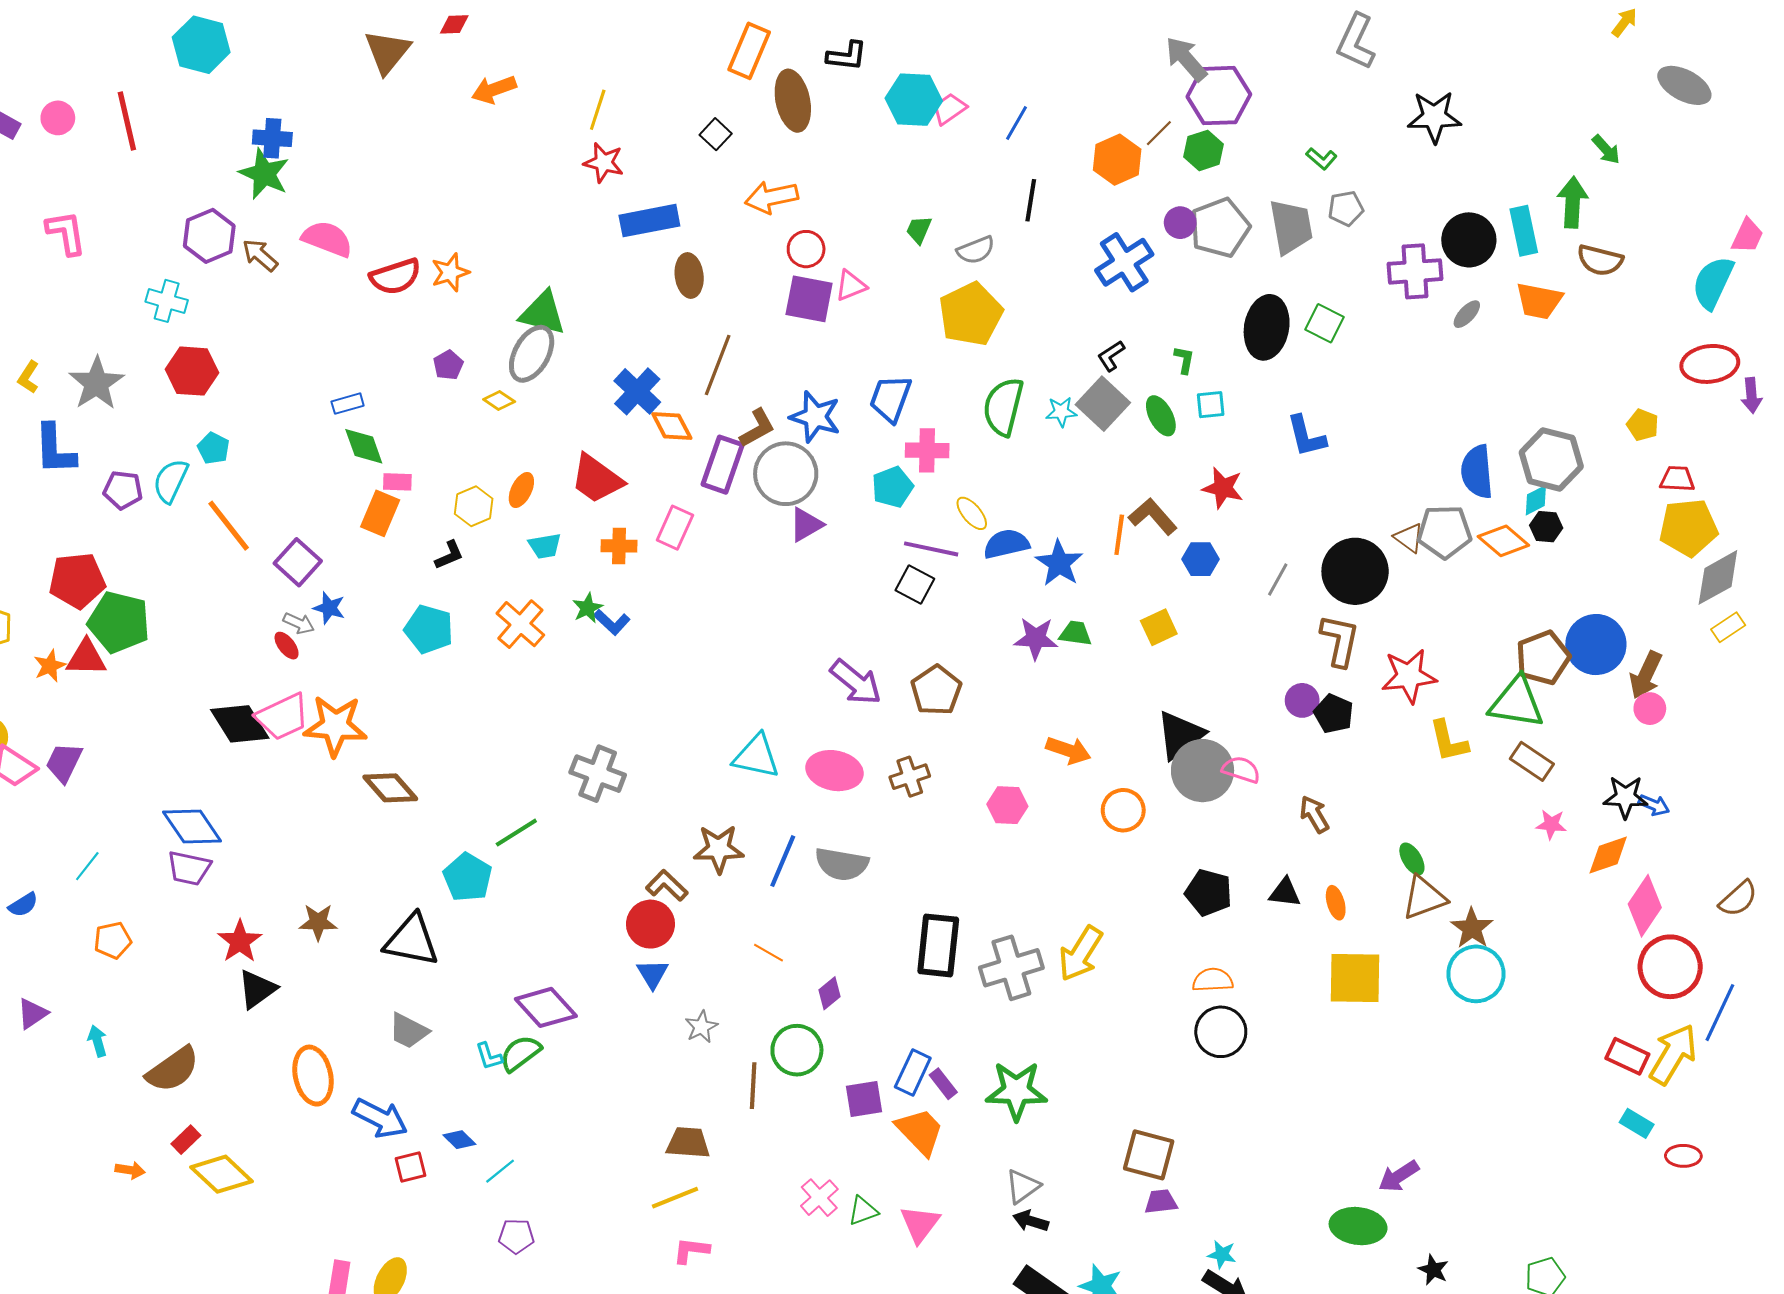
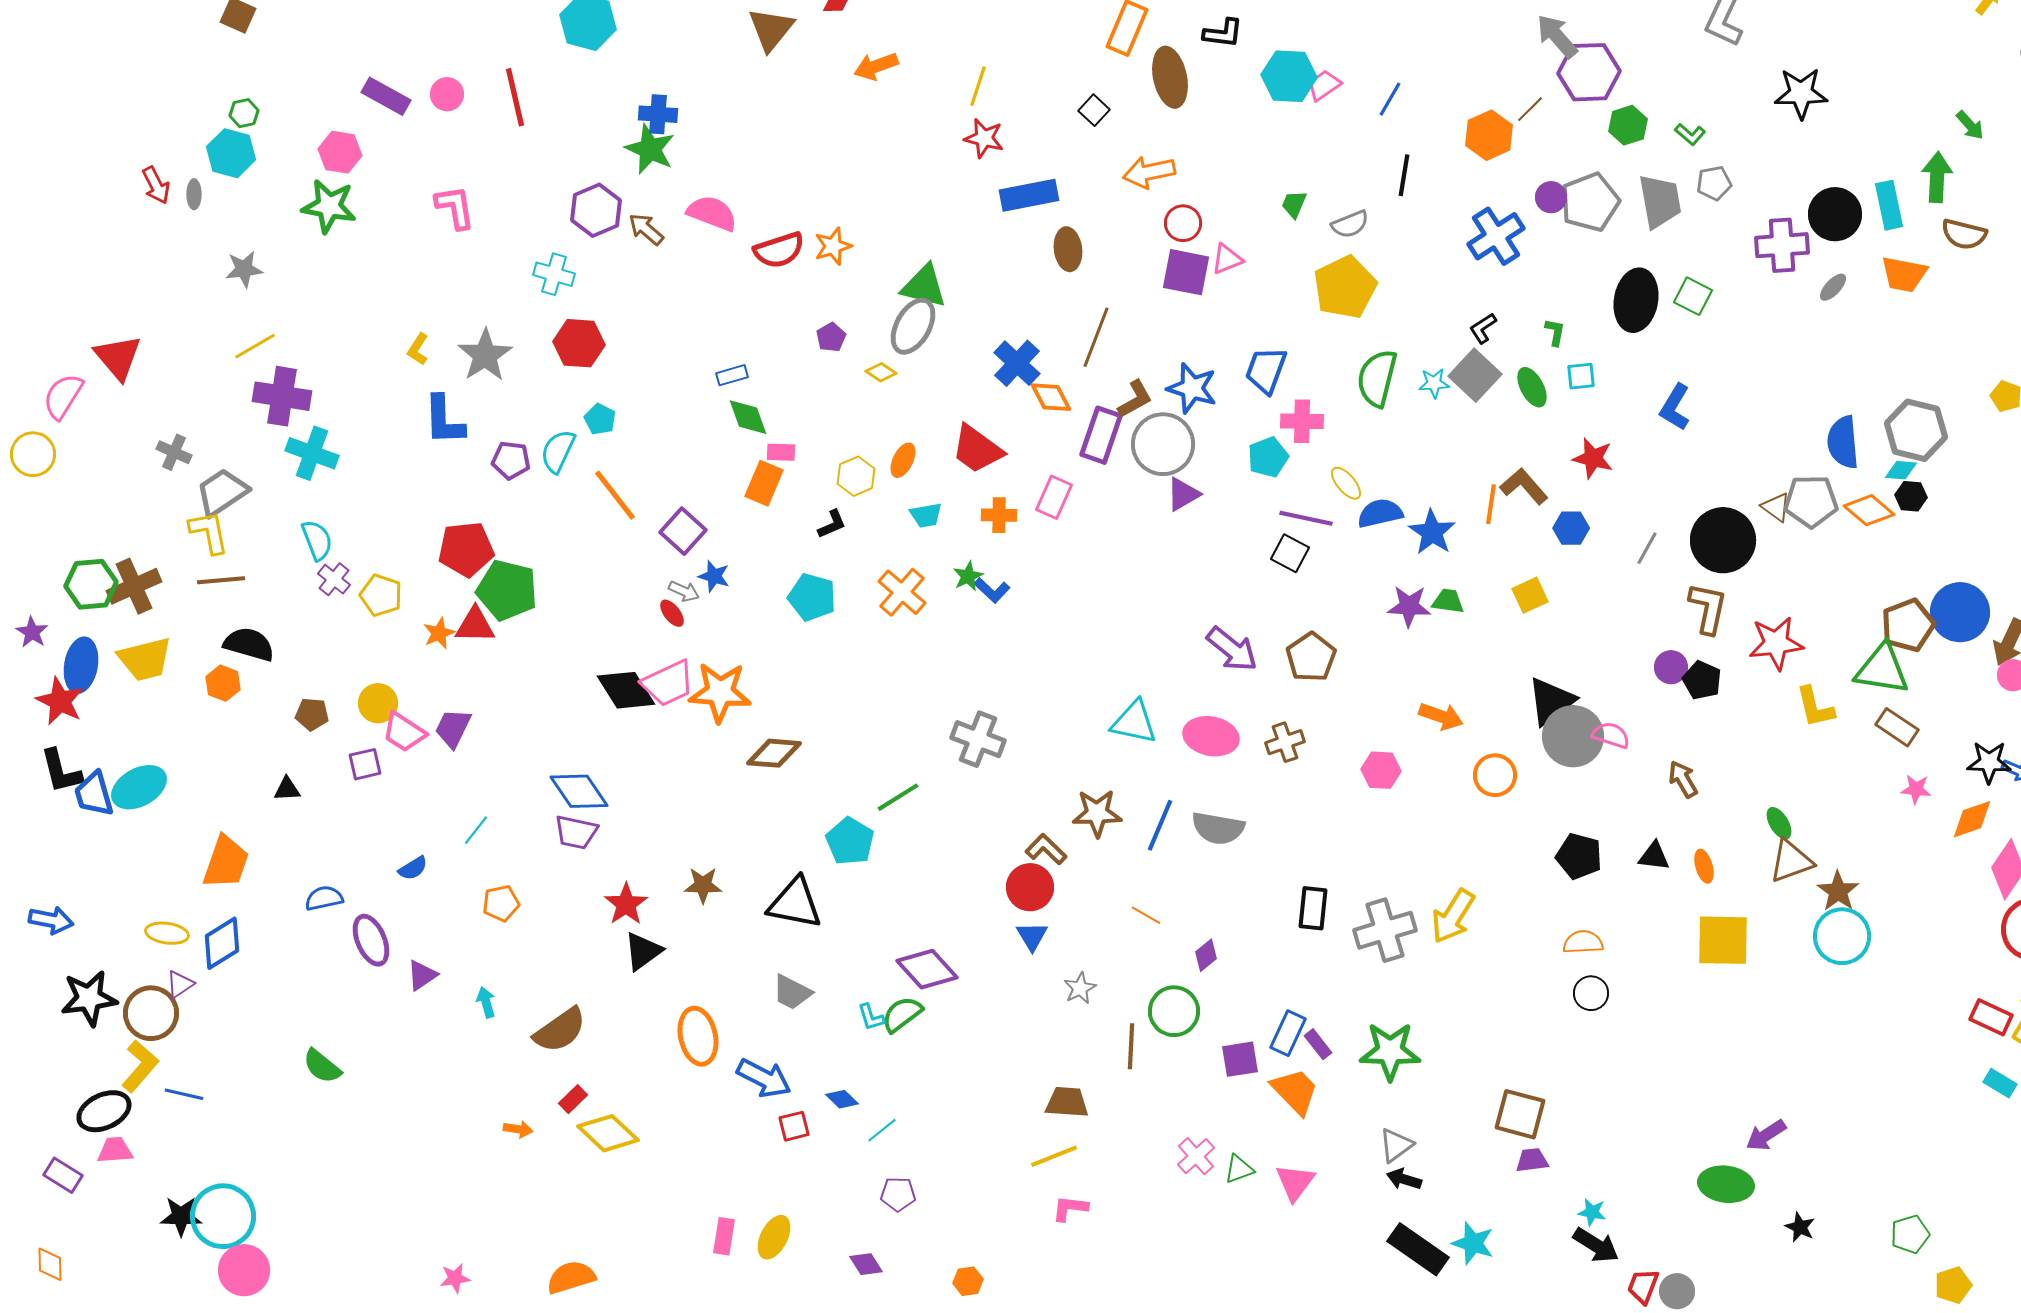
green hexagon: (1204, 150) -> (1628, 125), moved
blue L-shape: (1306, 436) -> (1675, 407), turned 45
cyan diamond: (1536, 500) -> (1901, 470), turned 32
brown diamond: (390, 788) -> (774, 753), turned -44
black rectangle: (938, 945) -> (1313, 908), size x0.7
black circle: (1221, 1032) -> (1591, 993), size x0.7

